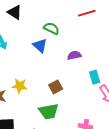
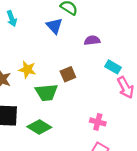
cyan rectangle: (95, 77) -> (113, 67), turned -48
green trapezoid: (49, 111) -> (46, 92), moved

